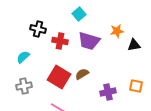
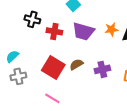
orange star: (117, 31) -> (111, 29), moved
cyan semicircle: (23, 57) -> (12, 56), moved
purple cross: (108, 92) -> (102, 69), moved

